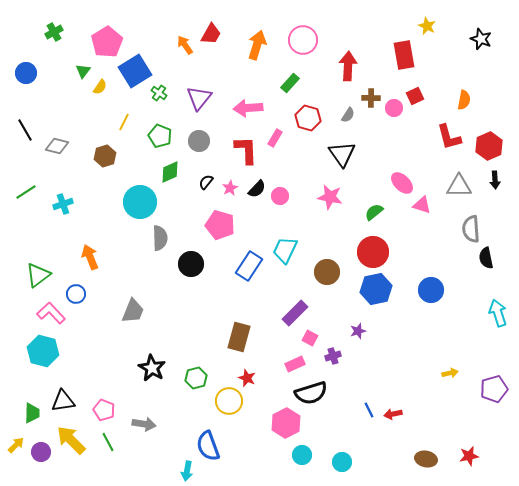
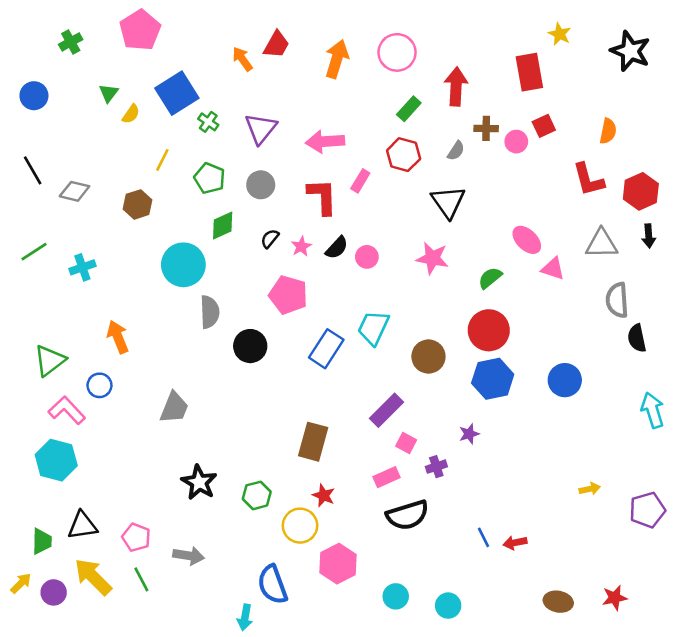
black star: (481, 39) -> (630, 51), size x1.4
pink pentagon: (107, 42) -> (140, 30), moved
green rectangle: (290, 83) -> (409, 109), moved
pink hexagon: (286, 423) -> (338, 564), moved

